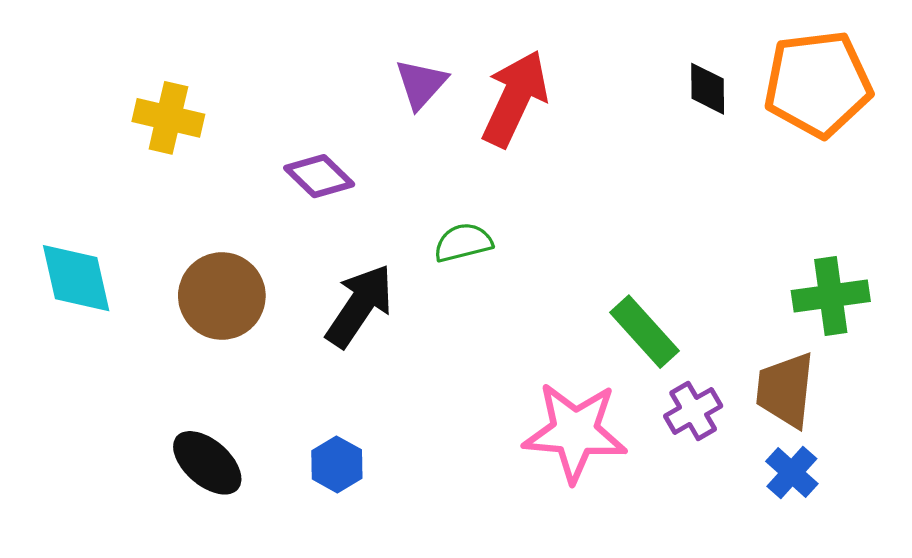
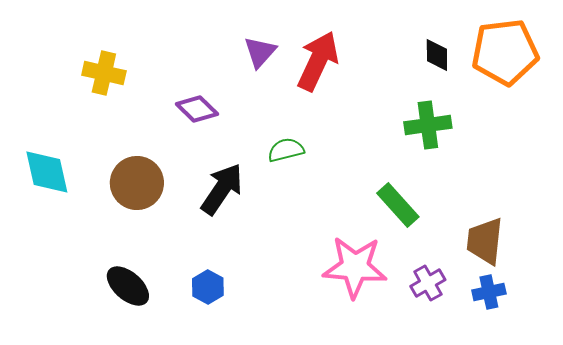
green cross: (831, 296) -> (428, 125), moved
purple cross: (693, 411) -> (428, 283), moved
blue cross: (792, 473) -> (489, 292), turned 36

